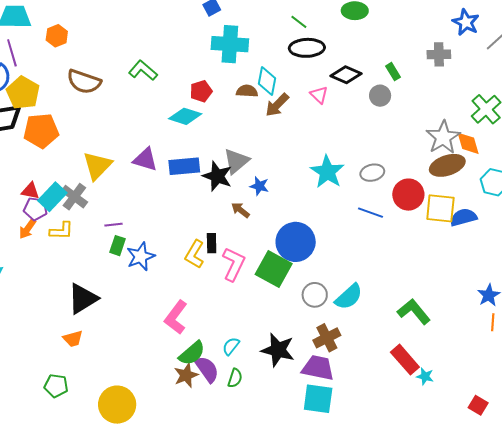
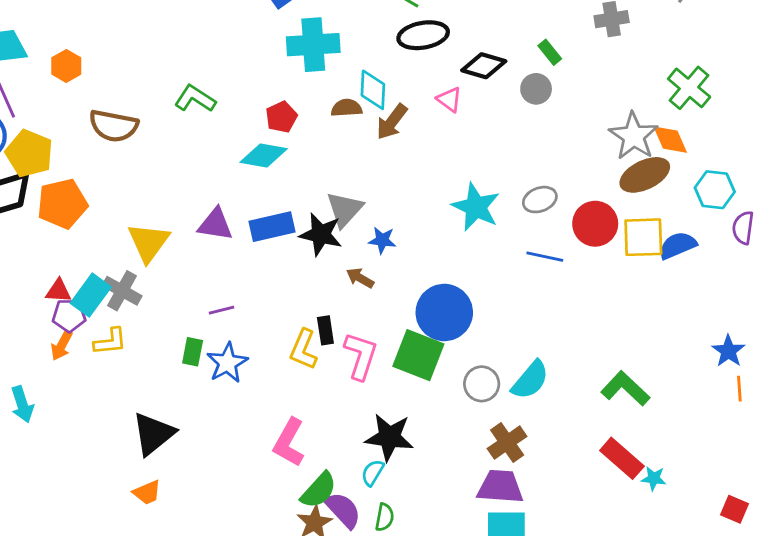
purple line: (113, 225) -> (221, 310), moved
black star: (278, 350) -> (389, 437), moved

